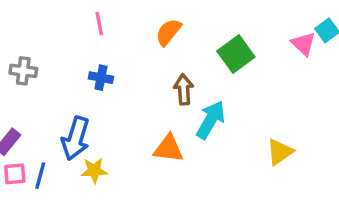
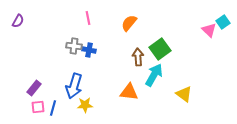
green square: (236, 54) -> (160, 49), moved
gray cross: (23, 71) -> (74, 46), moved
yellow triangle: (280, 152) -> (184, 94), moved, turned -48

